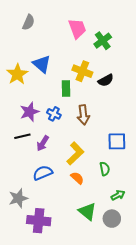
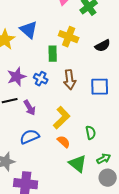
black semicircle: (106, 80) -> (103, 46), moved
blue square: (117, 141) -> (100, 87), moved
purple arrow: (43, 143) -> (30, 108), turned -63
green triangle: (87, 211) -> (78, 164), moved
gray circle: (112, 219) -> (108, 178), moved

